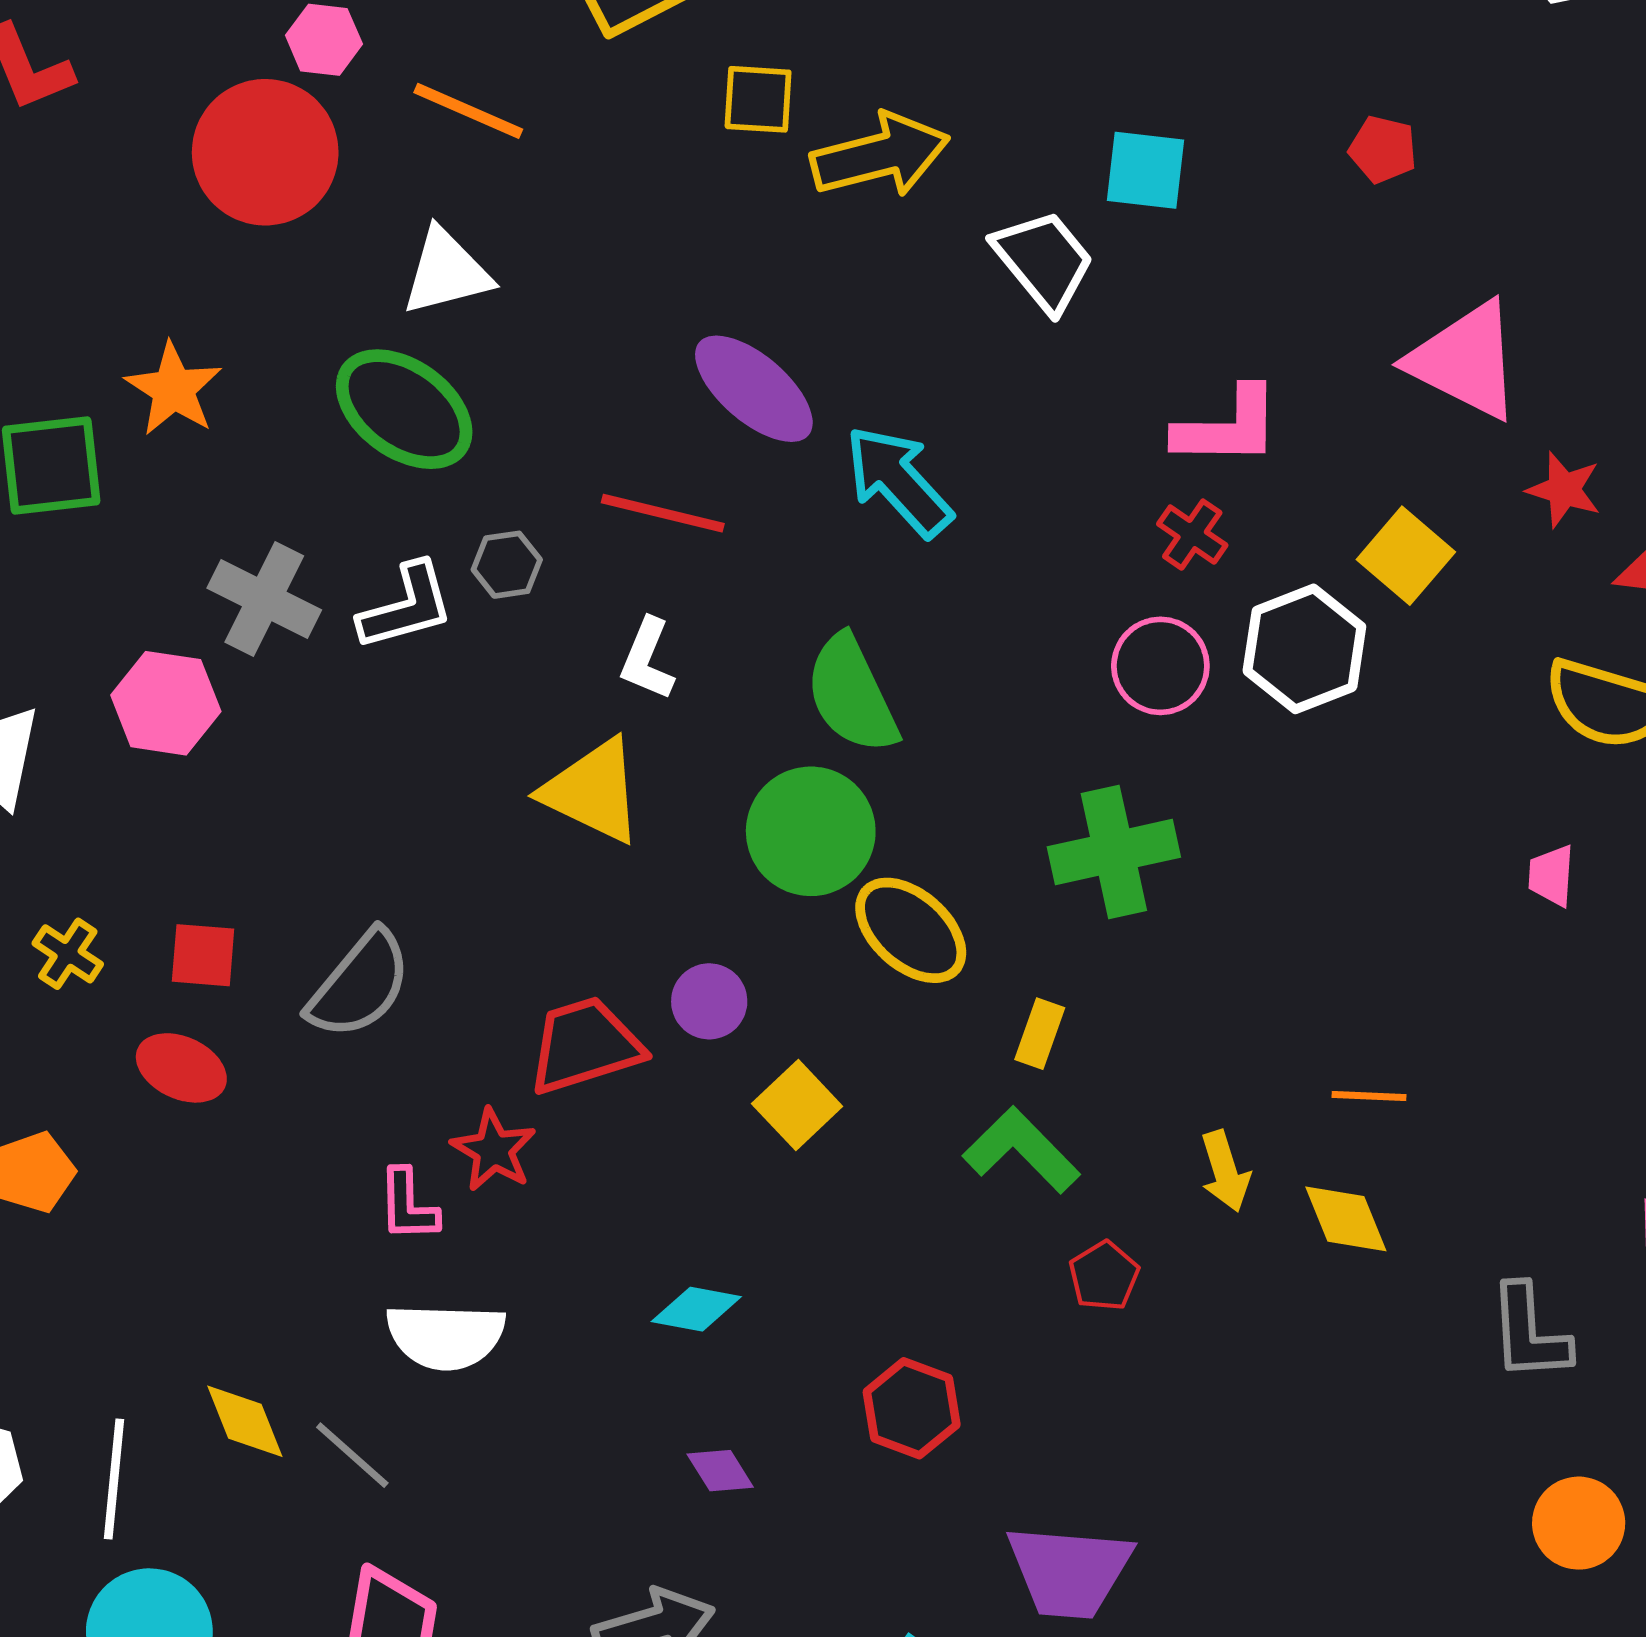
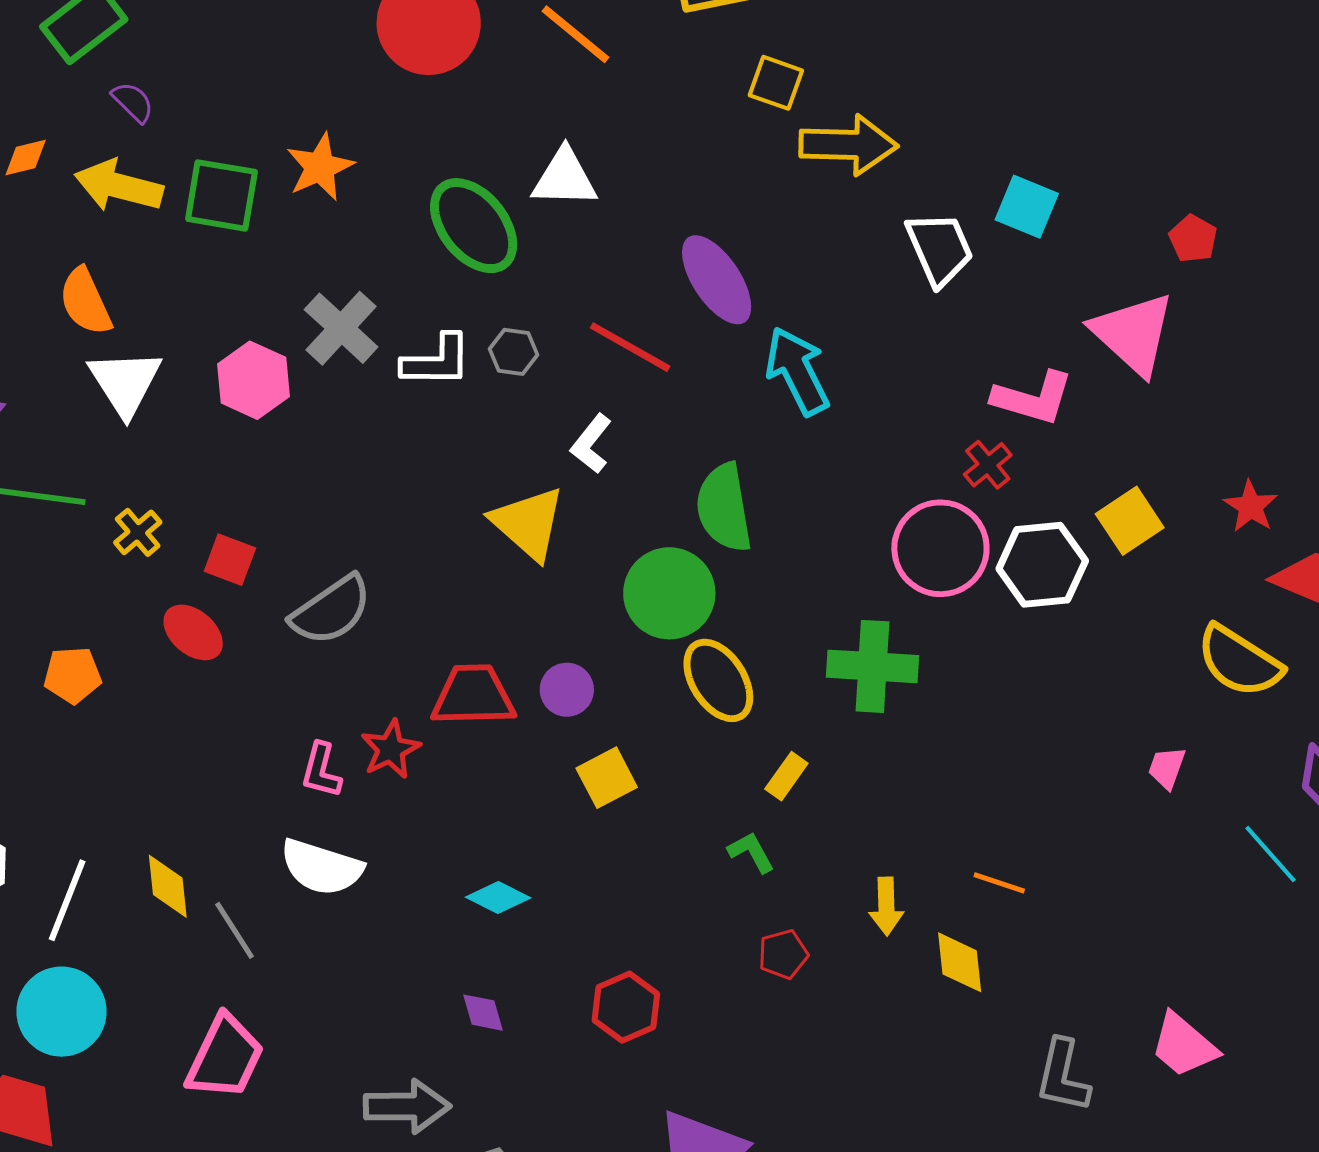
white triangle: (446, 272) -> (565, 178), moved
pink triangle: (1465, 361) -> (1133, 334), moved
pink circle: (1160, 666) -> (940, 548), size x1.4
green L-shape: (1021, 1150) -> (751, 852), size x0.6

